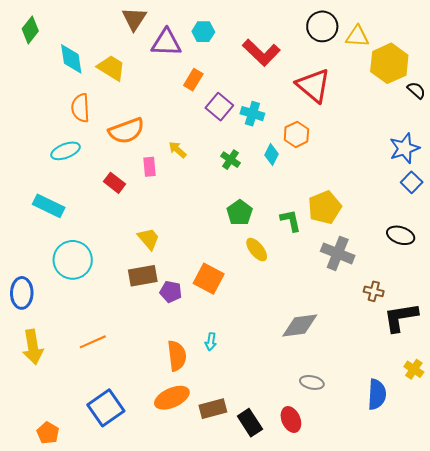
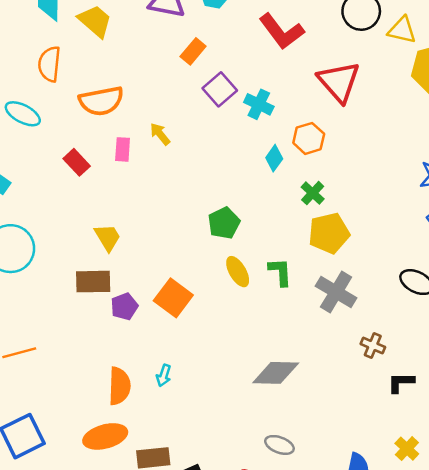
cyan ellipse: (65, 151) -> (23, 114), turned 40
green cross: (230, 160) -> (313, 193), moved
green L-shape: (291, 220) -> (280, 272), moved
purple pentagon: (171, 292) -> (124, 307), turned 30
black L-shape: (401, 317) -> (401, 382), size x0.6

